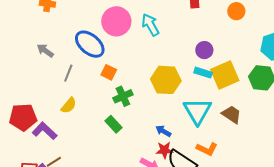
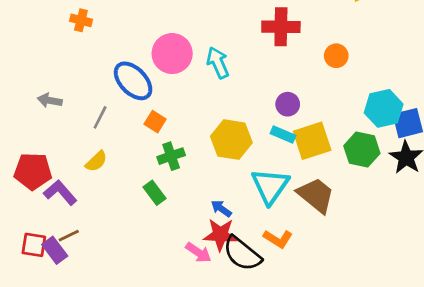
gray arrow: (45, 51) -> (50, 100), moved, turned -30
brown trapezoid: (231, 114) -> (316, 195), size x1.4
red star: (164, 150) -> (220, 235), size x1.4

